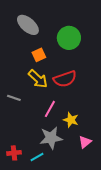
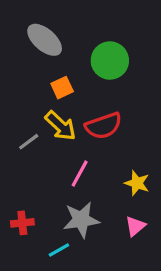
gray line: (14, 98) -> (29, 142), moved, turned -56
yellow star: (71, 120) -> (137, 183), moved
red cross: (14, 153) -> (22, 223), moved

